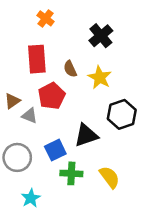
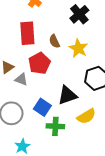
blue square: (55, 150) -> (42, 107), turned -30
yellow semicircle: (109, 177) -> (86, 116), moved, turned 96

